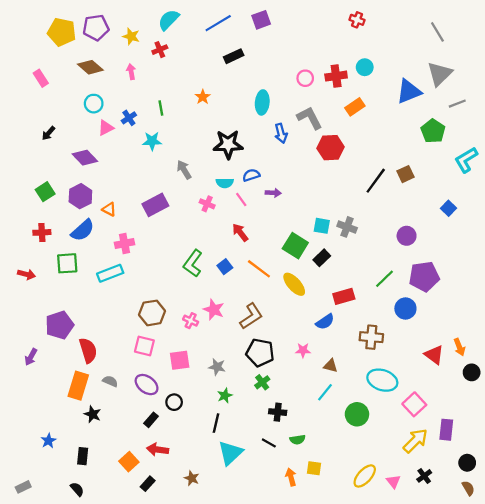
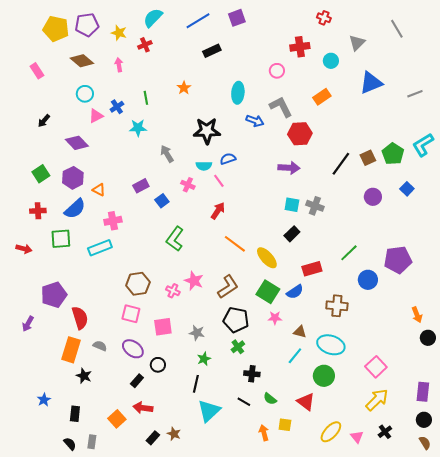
gray triangle: (440, 74) -> (357, 43), moved, size x0.7
red cross: (336, 76) -> (300, 47), moved
green pentagon: (433, 131) -> (393, 154), moved
blue arrow: (281, 133) -> (255, 121), turned -54
purple arrow: (273, 193) -> (289, 168), moved, size x1.5
purple rectangle: (155, 205) -> (141, 186), size x0.7
red arrow: (240, 232) -> (218, 211), turned 72
purple circle: (407, 236) -> (373, 197), moved
green square: (295, 246) -> (268, 292), moved
blue square: (225, 267) -> (162, 201), moved
purple pentagon: (424, 277) -> (398, 260), moved
red triangle: (434, 355) -> (306, 402), moved
cyan ellipse: (382, 380) -> (331, 345), moved
purple rectangle: (446, 430) -> (423, 392), moved
green semicircle: (297, 440) -> (270, 399), turned 48
black rectangle: (148, 484) -> (153, 438), moved
gray rectangle: (23, 487) -> (92, 442), moved, turned -56

